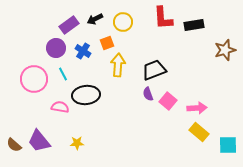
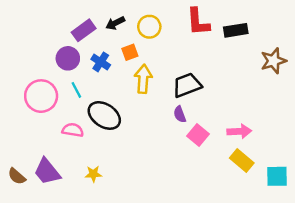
black ellipse: (86, 95) -> (104, 115), turned 40
pink square: (168, 101) -> (198, 135), moved

